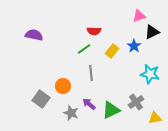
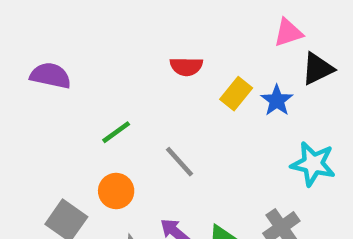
green line: (84, 49) -> (116, 132), moved
yellow rectangle: (112, 51) -> (236, 94), moved
gray line: (91, 73) -> (179, 162), turned -35

